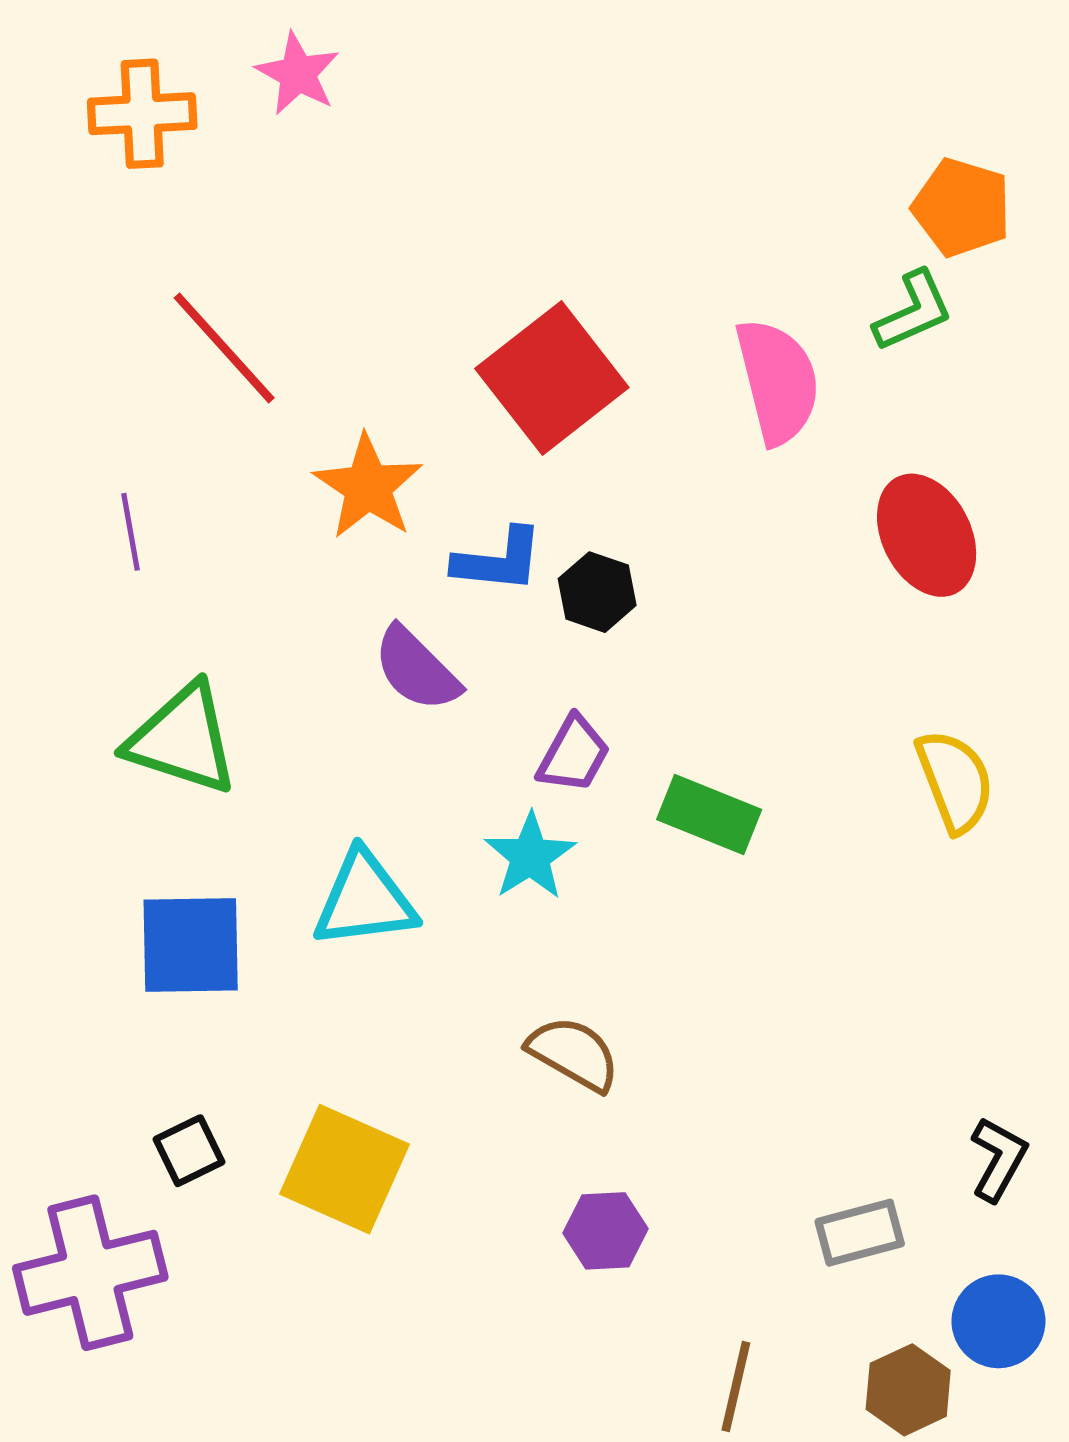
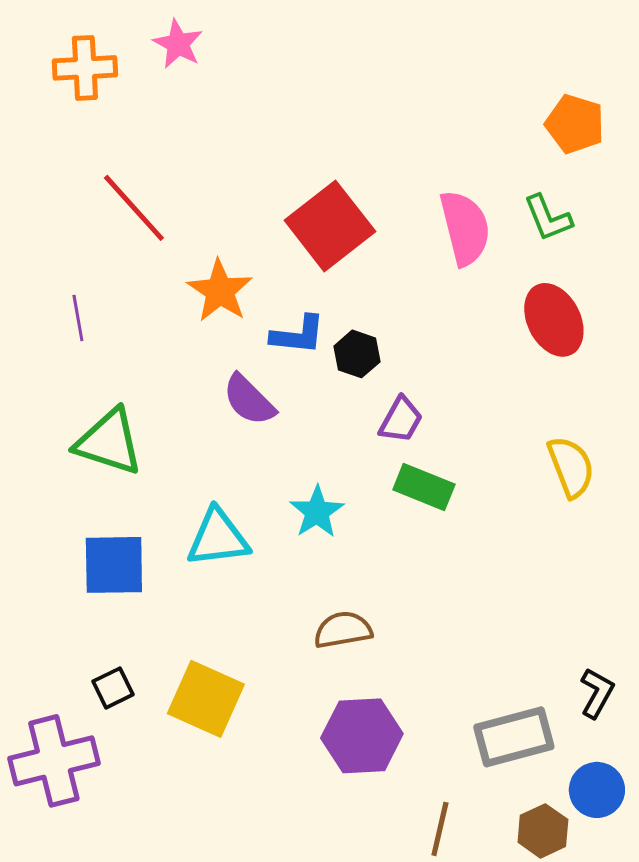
green L-shape: (913, 311) -> (548, 218), moved, turned 92
purple trapezoid: (574, 754) -> (401, 420), moved
brown semicircle: (574, 1054) -> (343, 630), turned -40
purple hexagon: (605, 1231) -> (362, 736), size x1.6
gray rectangle: (860, 1233) -> (514, 737), size x1.5

